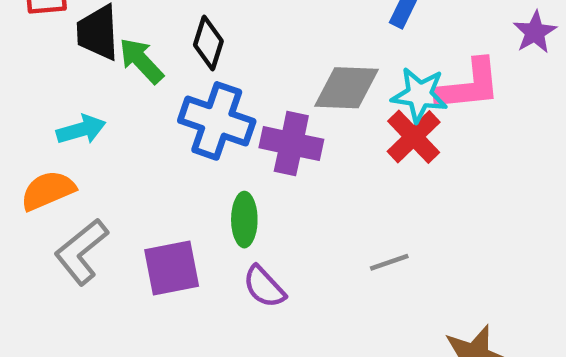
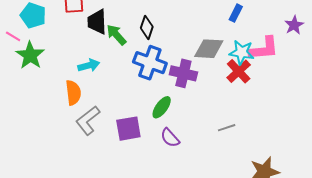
orange semicircle: (48, 191) -> (73, 93), turned 105
green ellipse: (244, 220) -> (162, 107), turned 35

